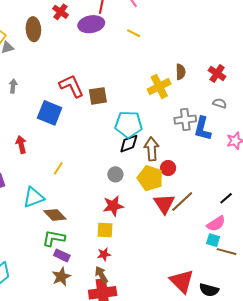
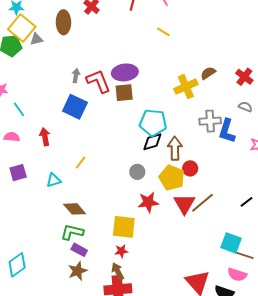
purple ellipse: (91, 24) -> (125, 72), moved
brown semicircle: (181, 72) -> (208, 73), turned -126
gray arrow: (13, 86) -> (76, 76), moved
cyan triangle: (34, 197) -> (54, 180), moved, size x0.7
red star: (113, 206) -> (148, 202), moved
pink semicircle: (216, 224) -> (237, 275), moved, turned 48
yellow square: (105, 230) -> (124, 227), size x1.4
cyan square: (213, 240) -> (231, 243), size x1.5

